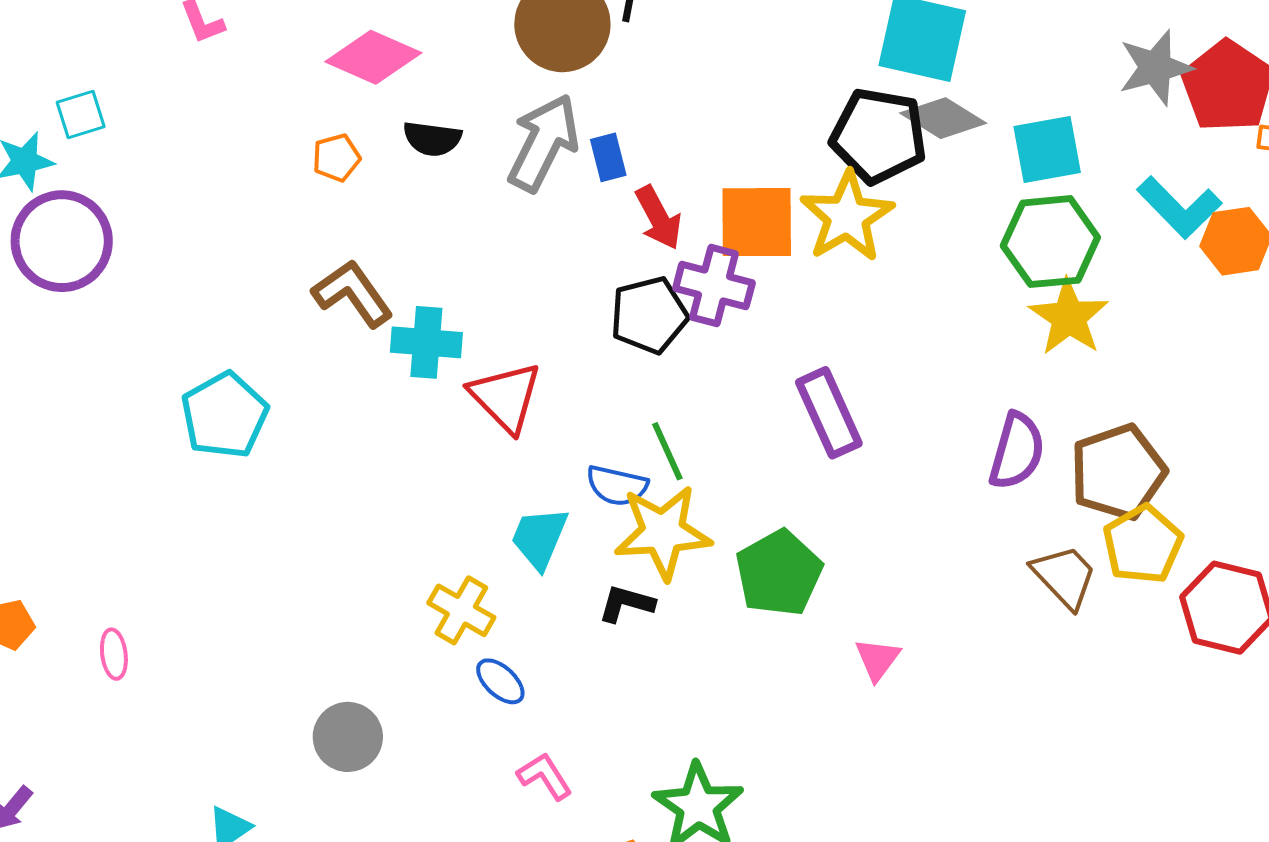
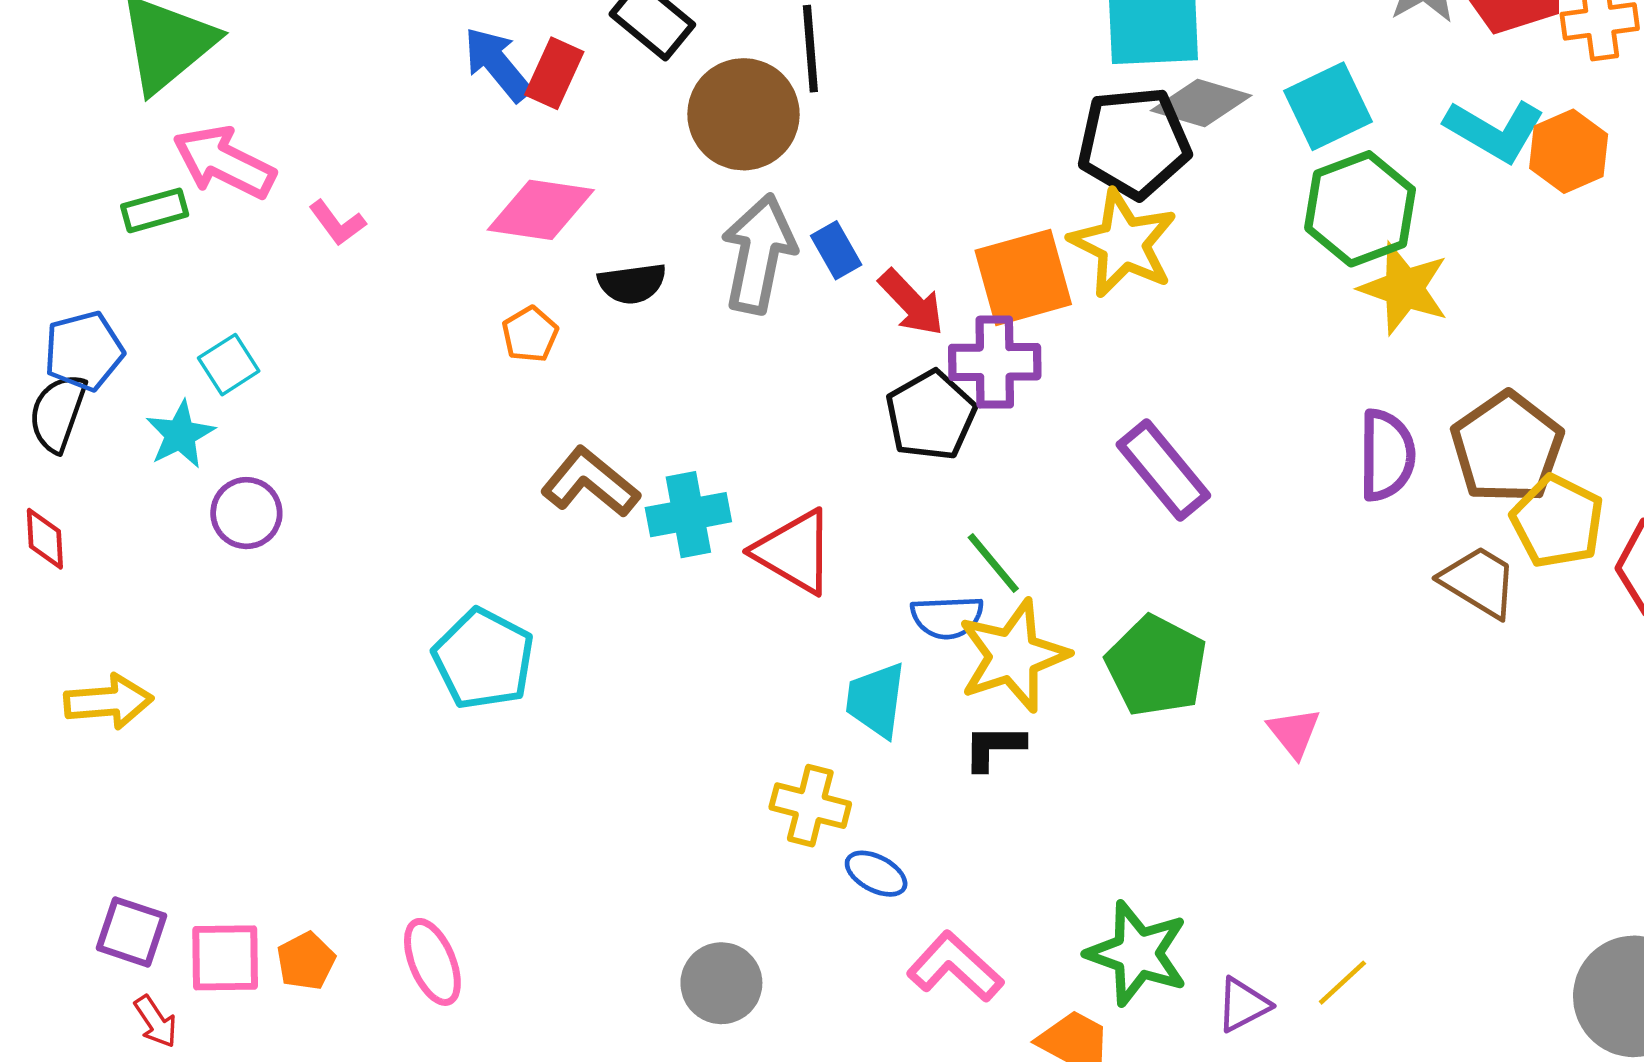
purple circle: (62, 241) -> (246, 513), size x0.6
pink ellipse: (114, 654) -> (432, 962), size x1.5
pink L-shape: (545, 776) -> (955, 967), size x1.4

